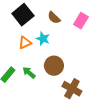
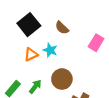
pink rectangle: (81, 21) -> (96, 43), moved
green arrow: (29, 73) -> (35, 87), turned 88

